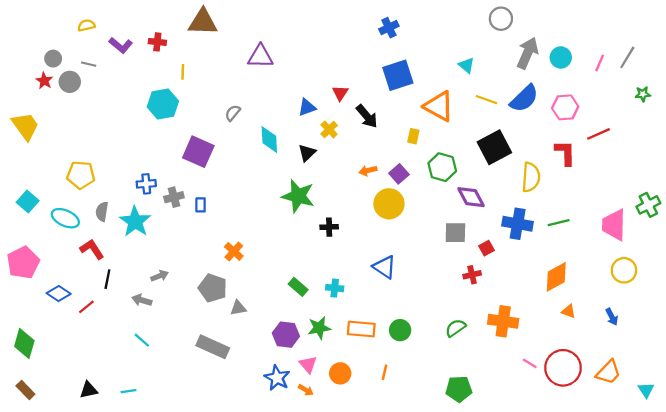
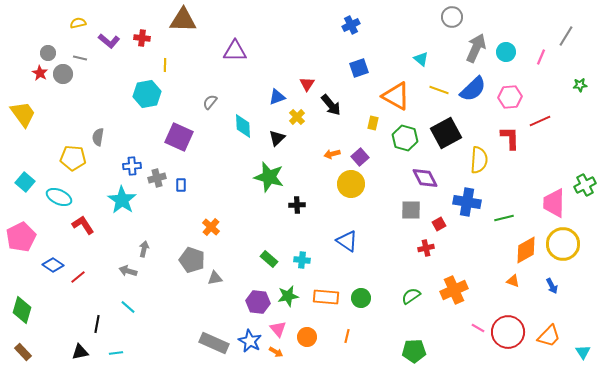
gray line: (627, 57) -> (566, 36), moved
blue square: (398, 75) -> (359, 68), size x0.7
green hexagon: (442, 167) -> (405, 138), moved
gray semicircle: (102, 212) -> (98, 137), moved
green line: (559, 223) -> (504, 218), moved
yellow circle: (624, 270) -> (563, 244), size x1.4
gray arrow: (160, 276) -> (144, 249), turned -56
orange diamond: (556, 277) -> (526, 250), moved
black line: (107, 279) -> (97, 324), moved
orange cross: (503, 321) -> (454, 290), turned -32
gray rectangle: (213, 347) -> (214, 343), moved

